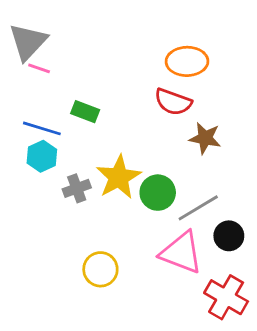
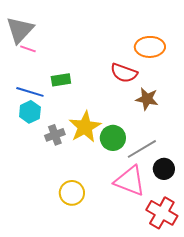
orange ellipse: (187, 61) -> (150, 47), moved
green rectangle: (85, 112) -> (61, 80), turned -30

